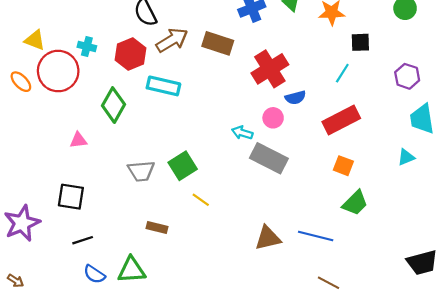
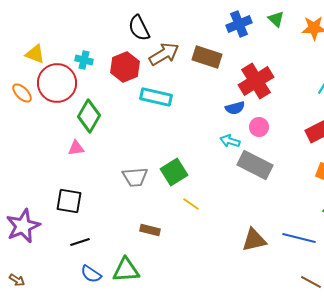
blue semicircle: (295, 98) -> (235, 108), moved
green diamond: (113, 105) -> (89, 116), moved

